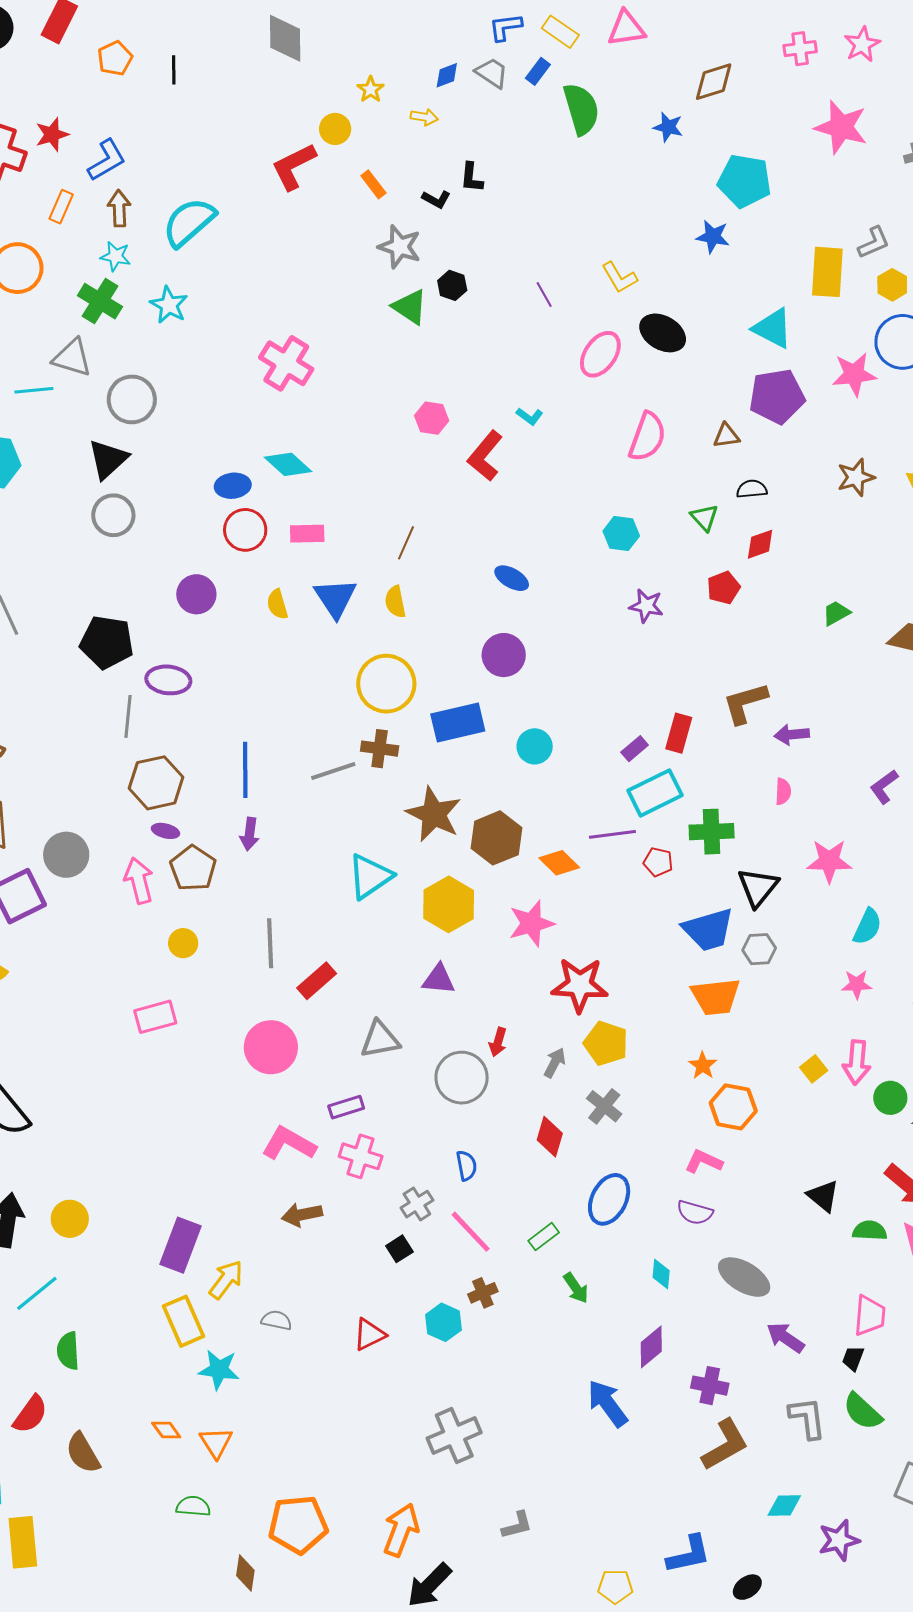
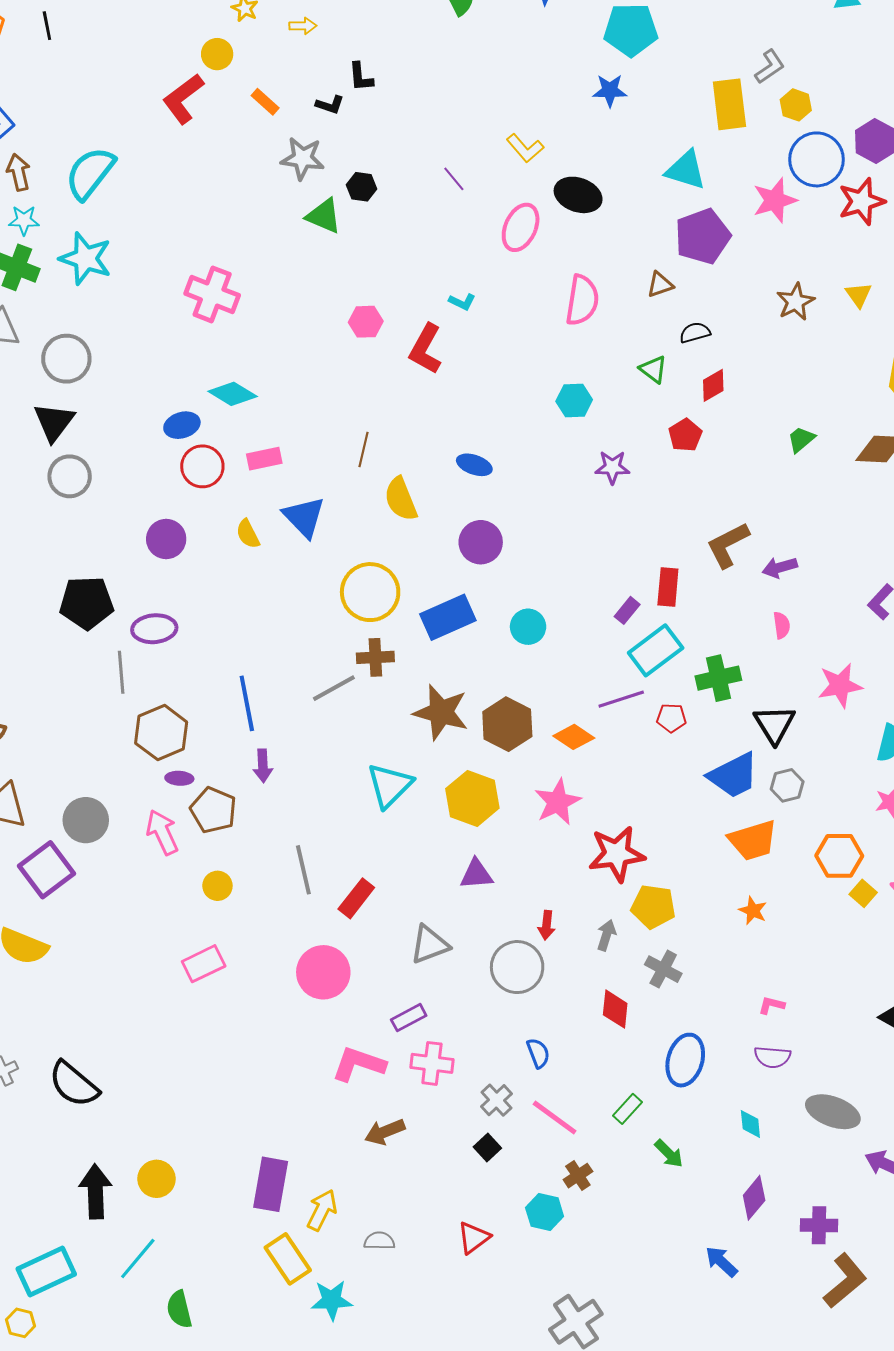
cyan star: (169, 305) -> (86, 258), size x1.4
yellow semicircle: (395, 602) -> (401, 499), moved, size x1.4
orange hexagon: (733, 1107) -> (839, 856), moved
pink L-shape: (704, 1162) -> (771, 1005), size x0.7
blue arrow: (608, 1403) -> (721, 1262), size x0.7

